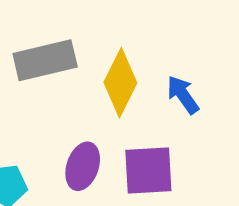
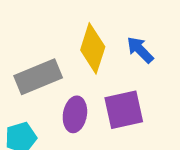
gray rectangle: (45, 60) -> (38, 77), moved

